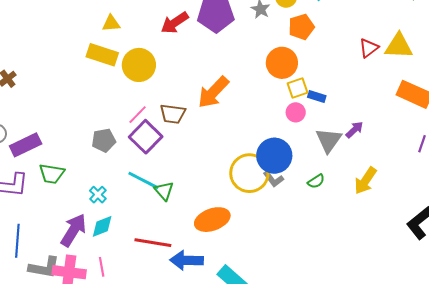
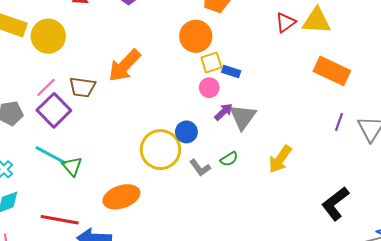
purple arrow: (355, 130) -> (224, 112), moved
blue circle: (274, 156) -> (186, 132), size x0.6
gray L-shape: (273, 179) -> (200, 168), moved

